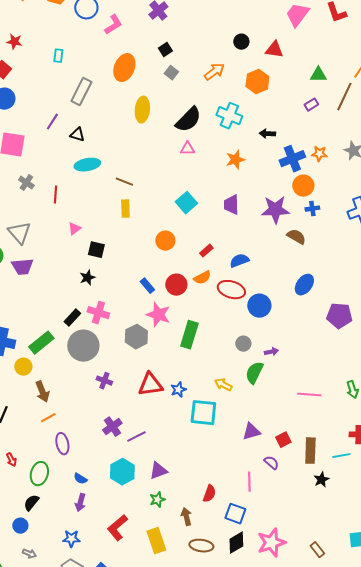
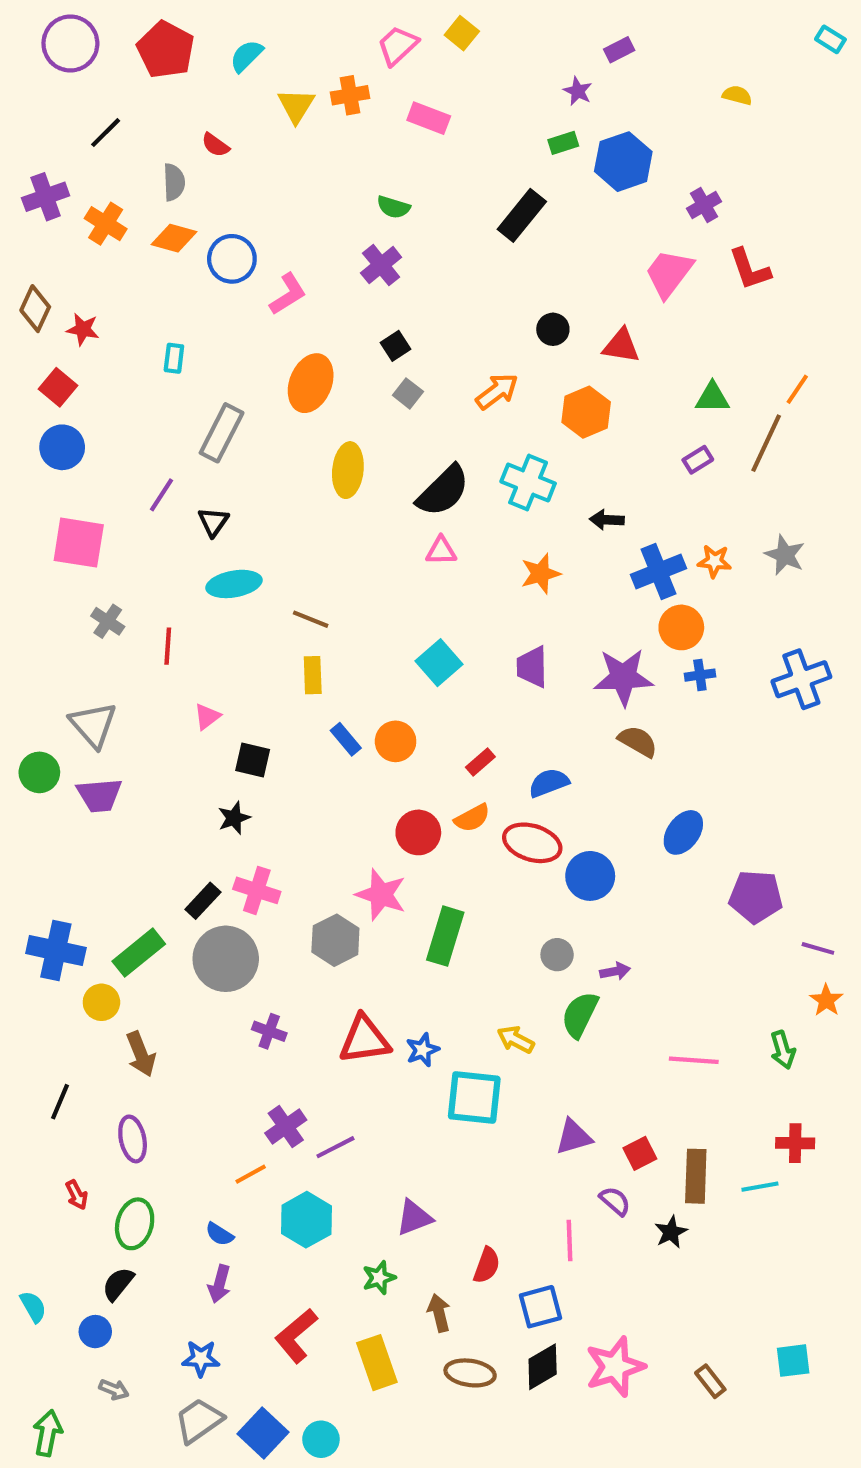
black triangle: (77, 135) -> (213, 522), turned 49
brown semicircle: (296, 237) -> (638, 741), moved
blue rectangle: (147, 286) -> (346, 739), moved
orange line: (48, 418) -> (251, 1174), moved
purple ellipse: (62, 444) -> (133, 1139), moved
purple triangle: (158, 471) -> (414, 1218), moved
black star: (321, 480) -> (671, 1232), moved
blue square: (235, 514) -> (540, 1307), turned -35

